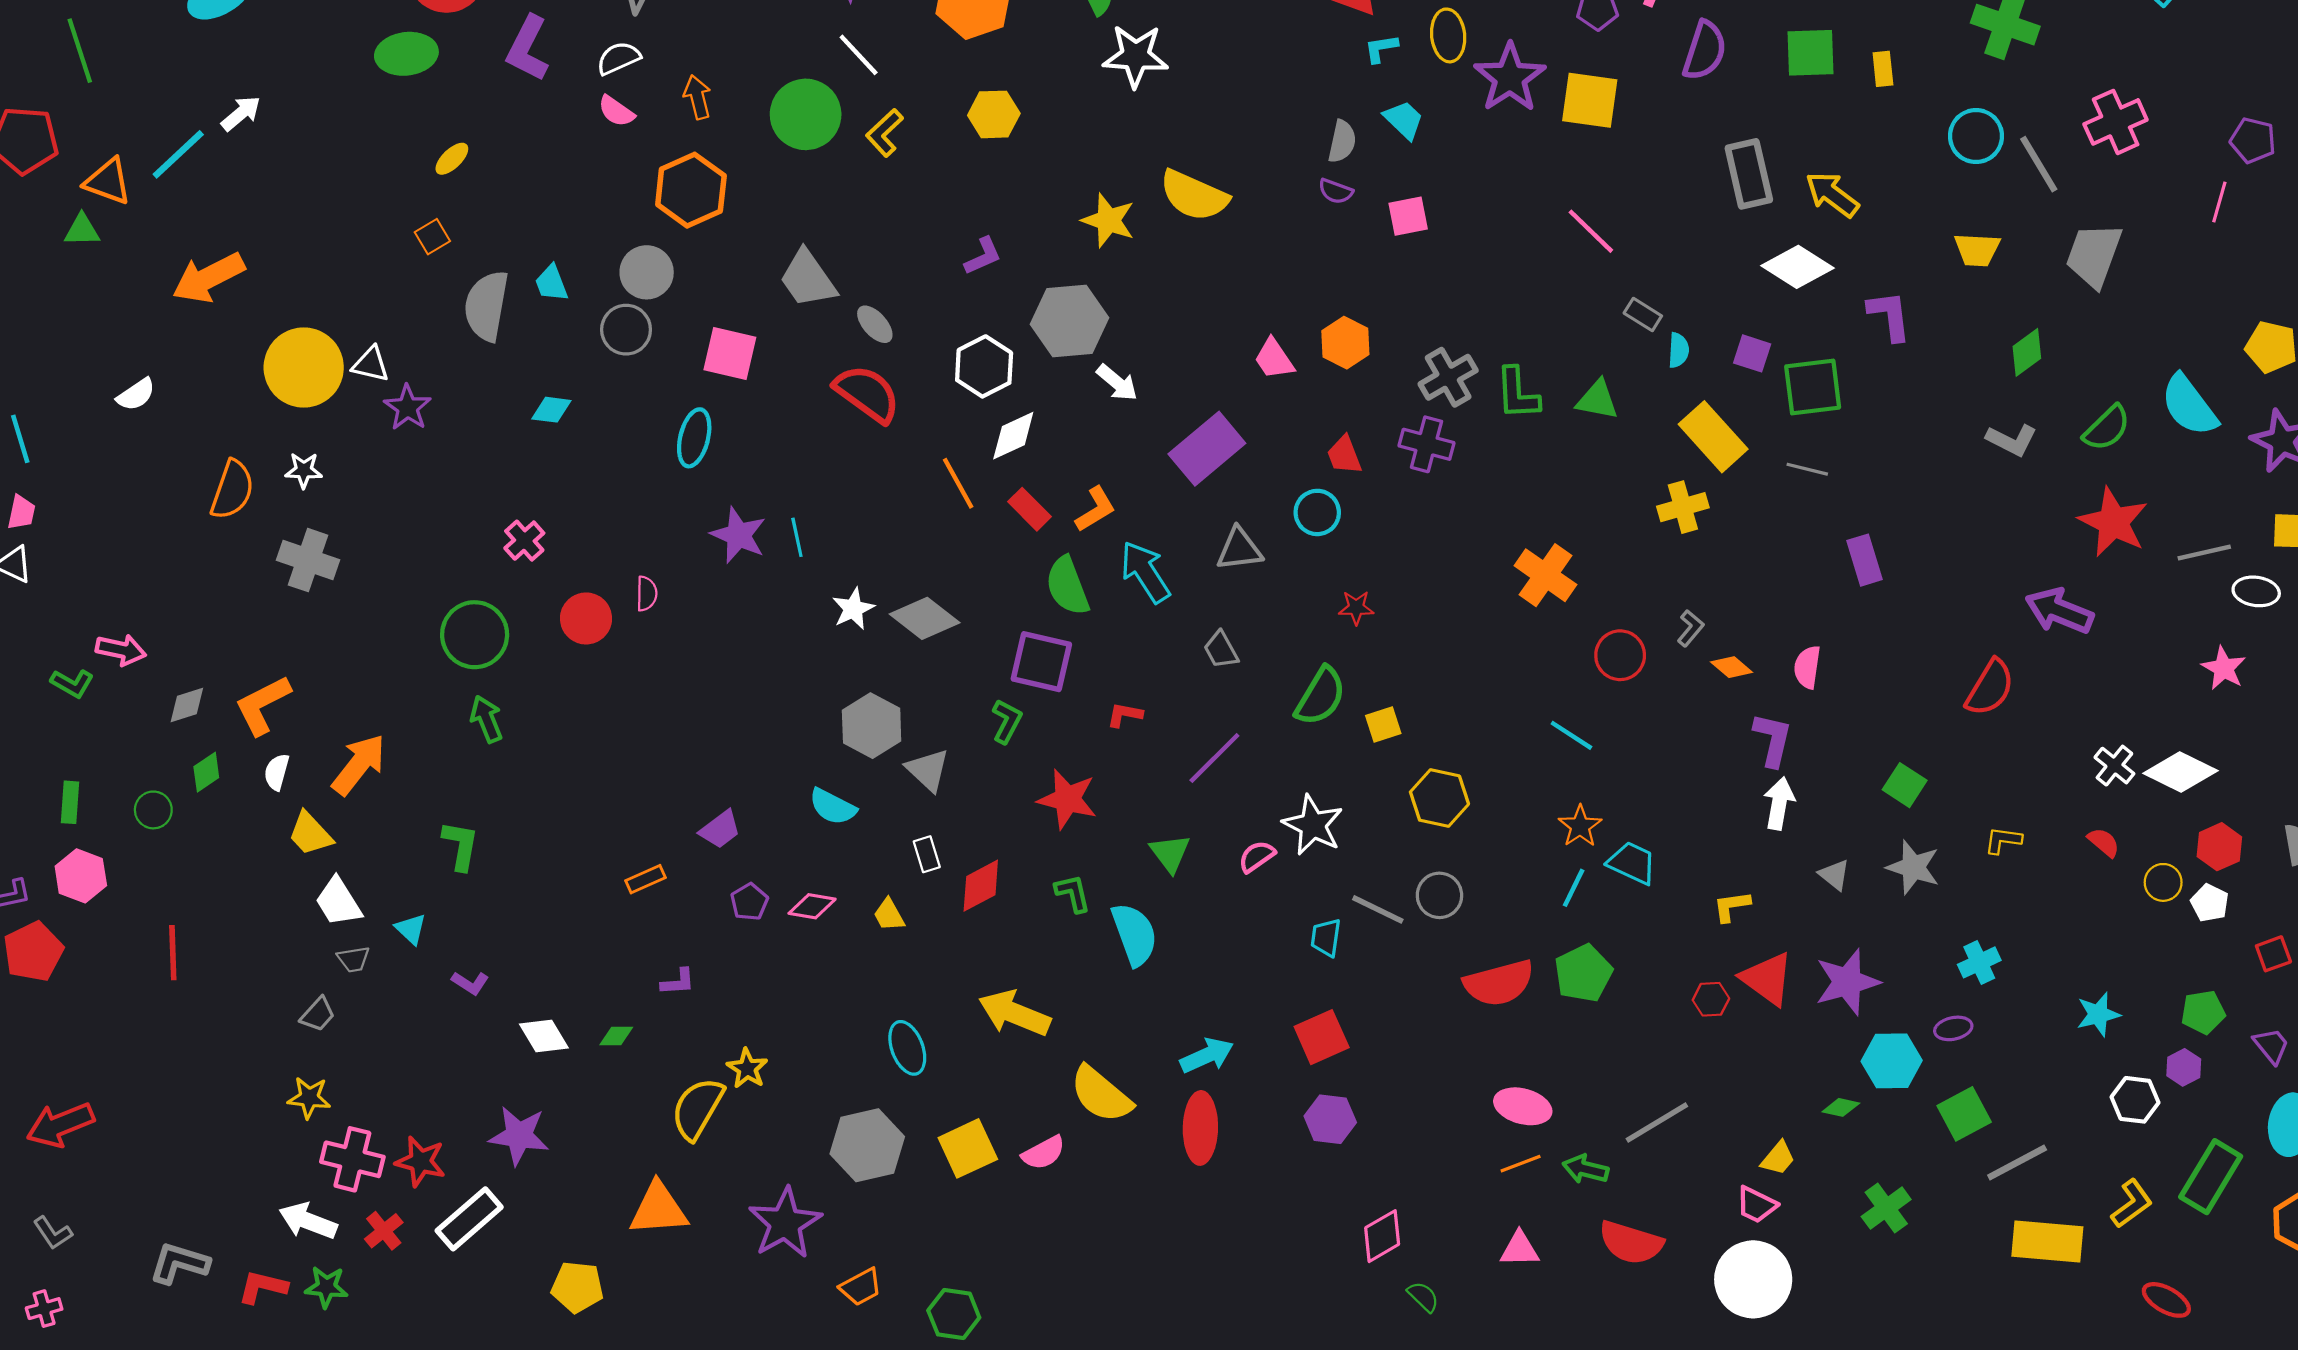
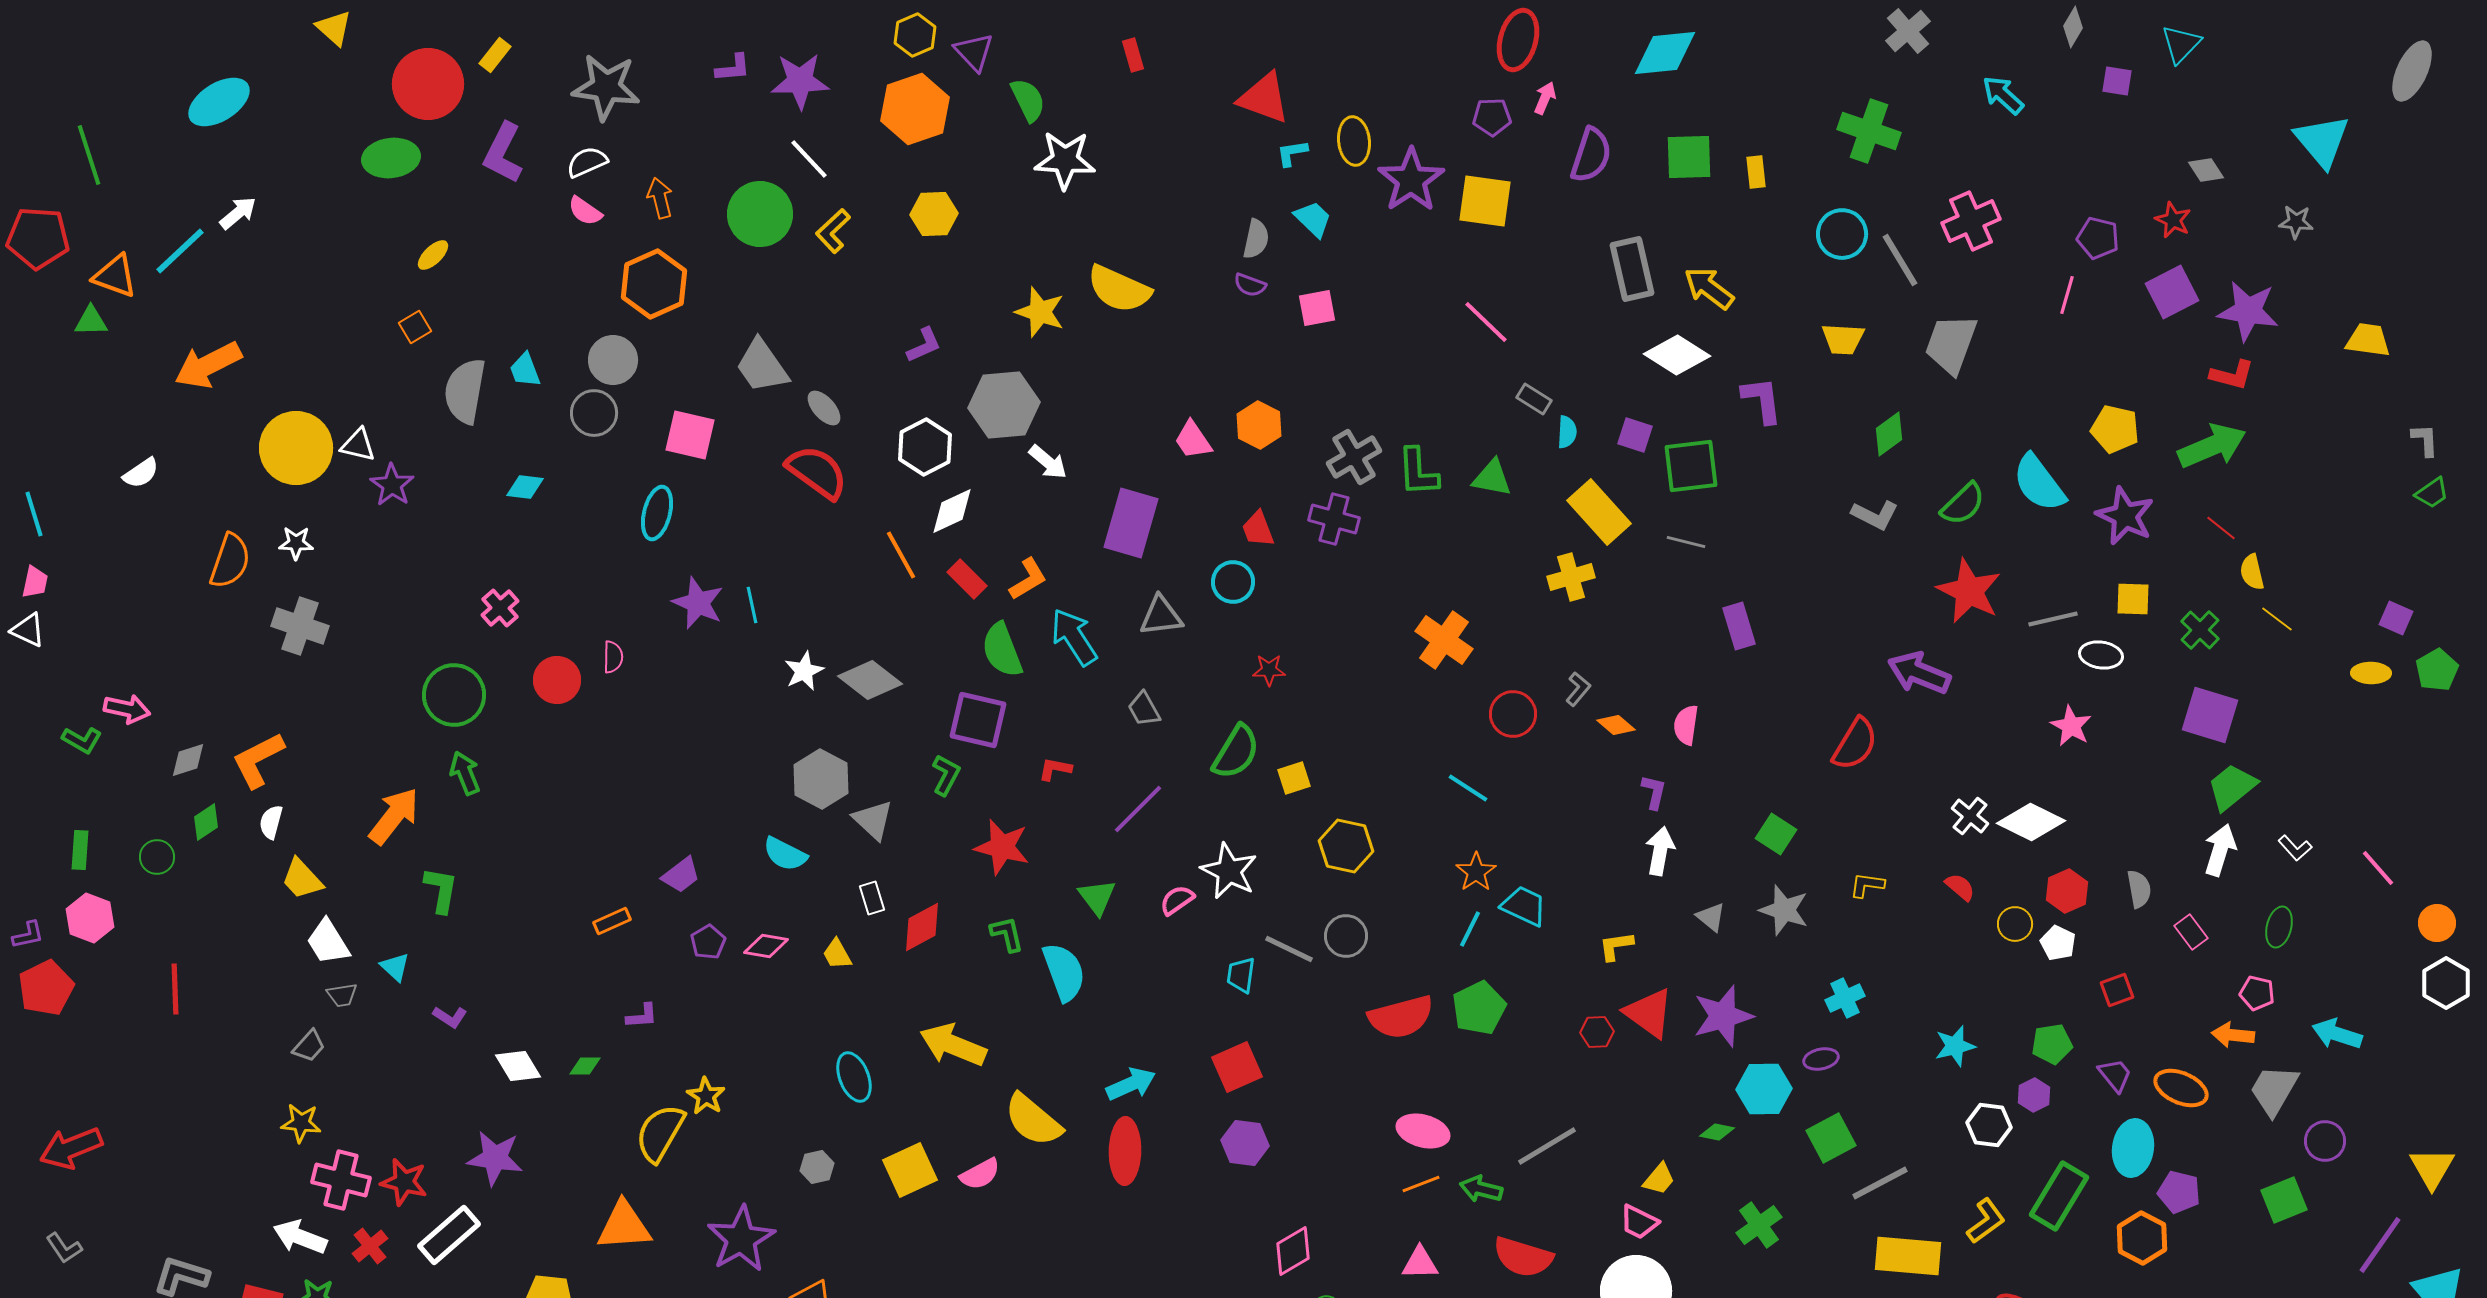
purple rectangle: (1207, 449) -> (1131, 523), turned -34
purple L-shape: (1773, 740) -> (1654, 792), size x0.7
orange arrow: (359, 764) -> (394, 816), moved
gray hexagon: (867, 1145) -> (817, 1167), size x0.5

